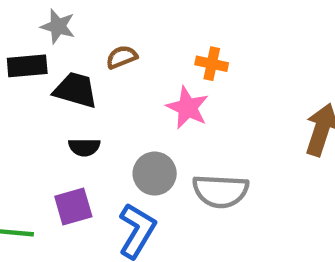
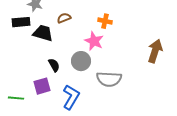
black semicircle: (84, 147) -> (54, 65), moved, turned -120
gray circle: (155, 174) -> (81, 61), moved

